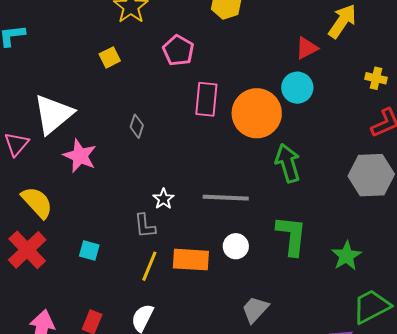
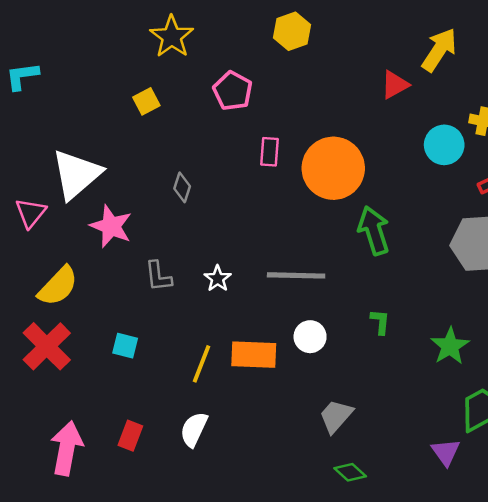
cyan circle: (297, 88) -> (444, 145), moved
pink rectangle: (206, 99) -> (269, 152), size x0.7
yellow semicircle: (37, 202) -> (58, 286), turned 87
gray L-shape: (145, 226) -> (158, 276), moved
green L-shape: (292, 236) -> (380, 322), size x0.5

